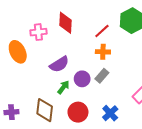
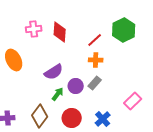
pink cross: (38, 32) -> (34, 29), moved
brown diamond: (45, 110) -> (40, 116), turned 30

